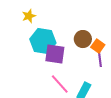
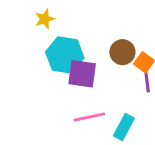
pink line: (60, 84) -> (89, 117), turned -60

